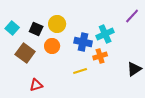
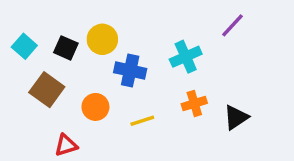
blue cross: (83, 42) -> (130, 71), moved
orange circle: (52, 46) -> (95, 107), moved
orange cross: (100, 56) -> (194, 103), moved

